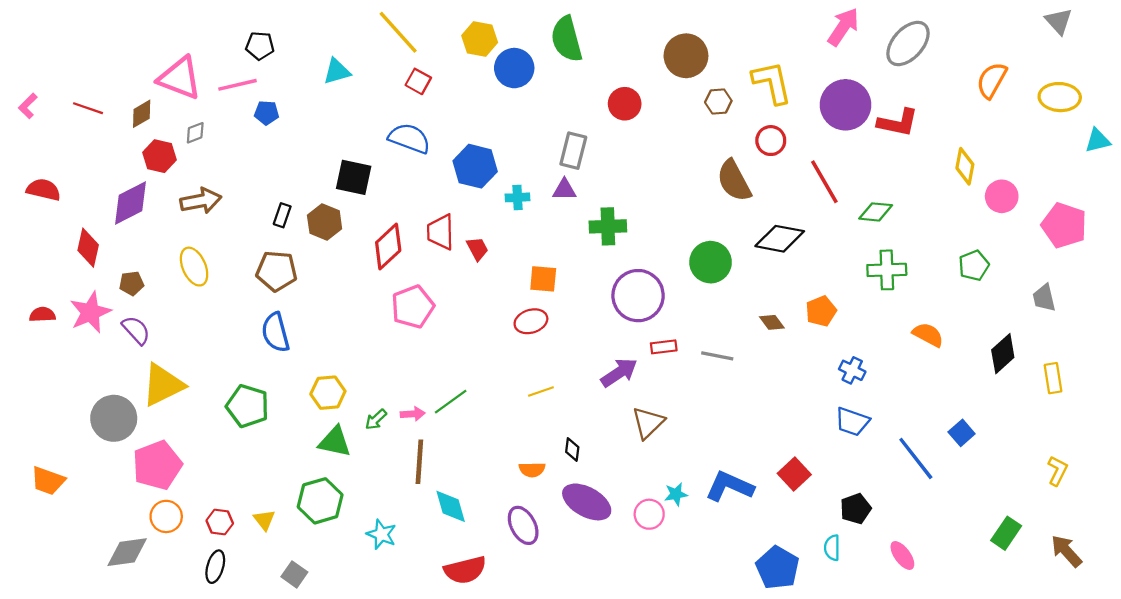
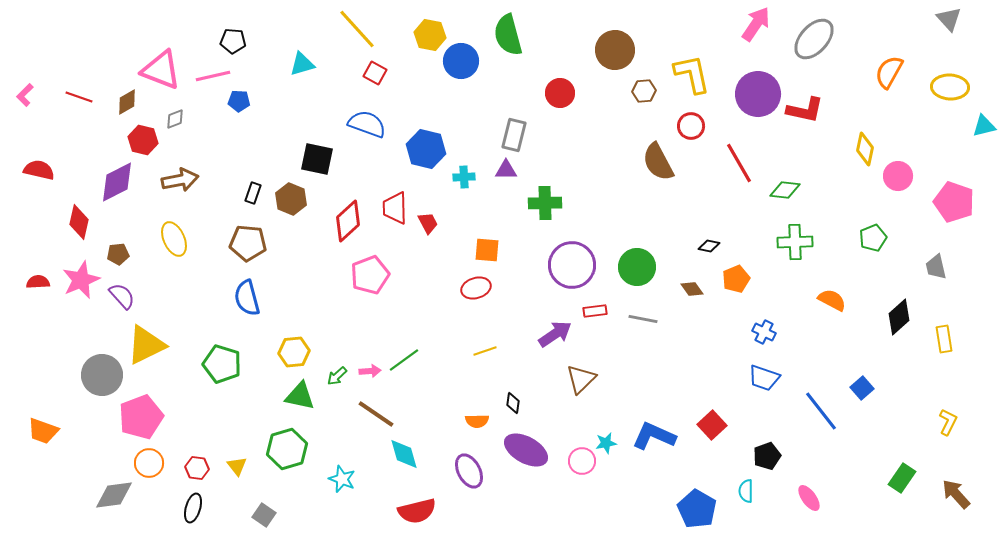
black diamond: (780, 239) -> (709, 246), moved, size x0.5
green circle: (711, 262) -> (637, 267), moved
brown line: (419, 462) -> (376, 414), turned -60

